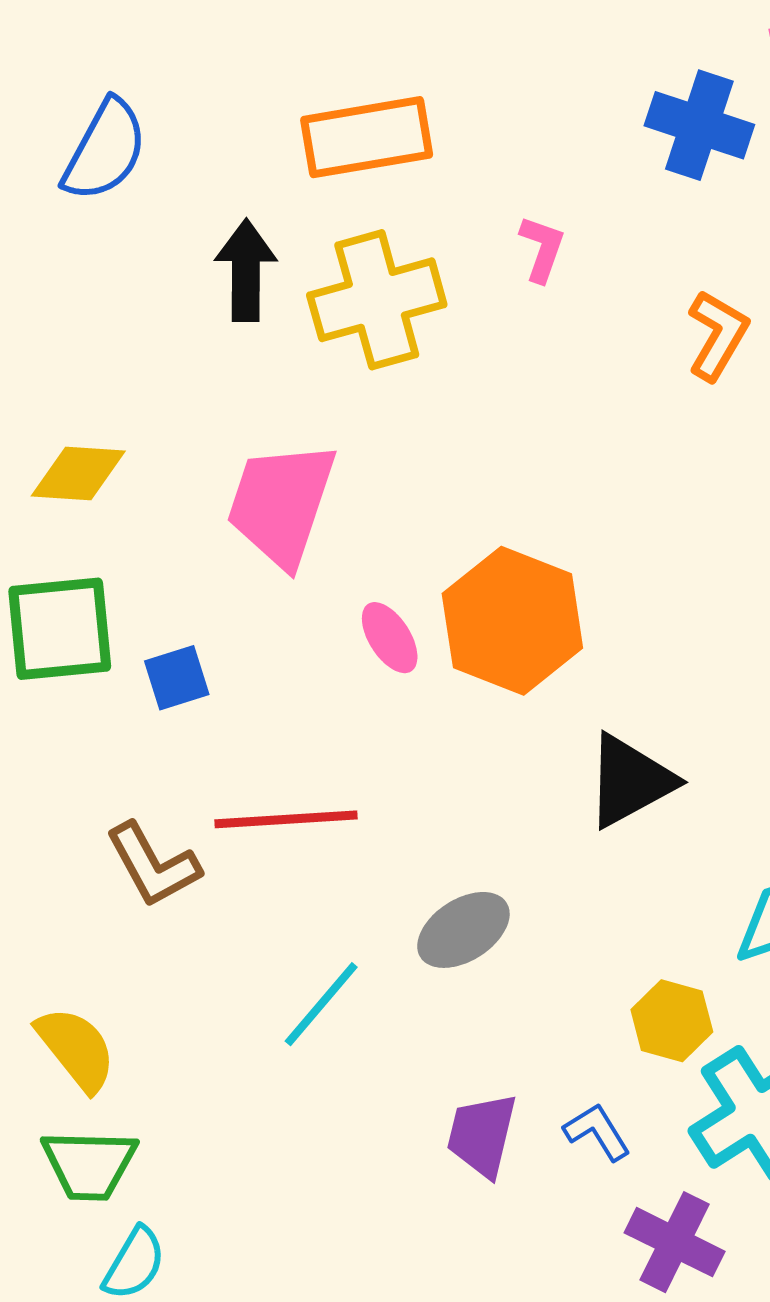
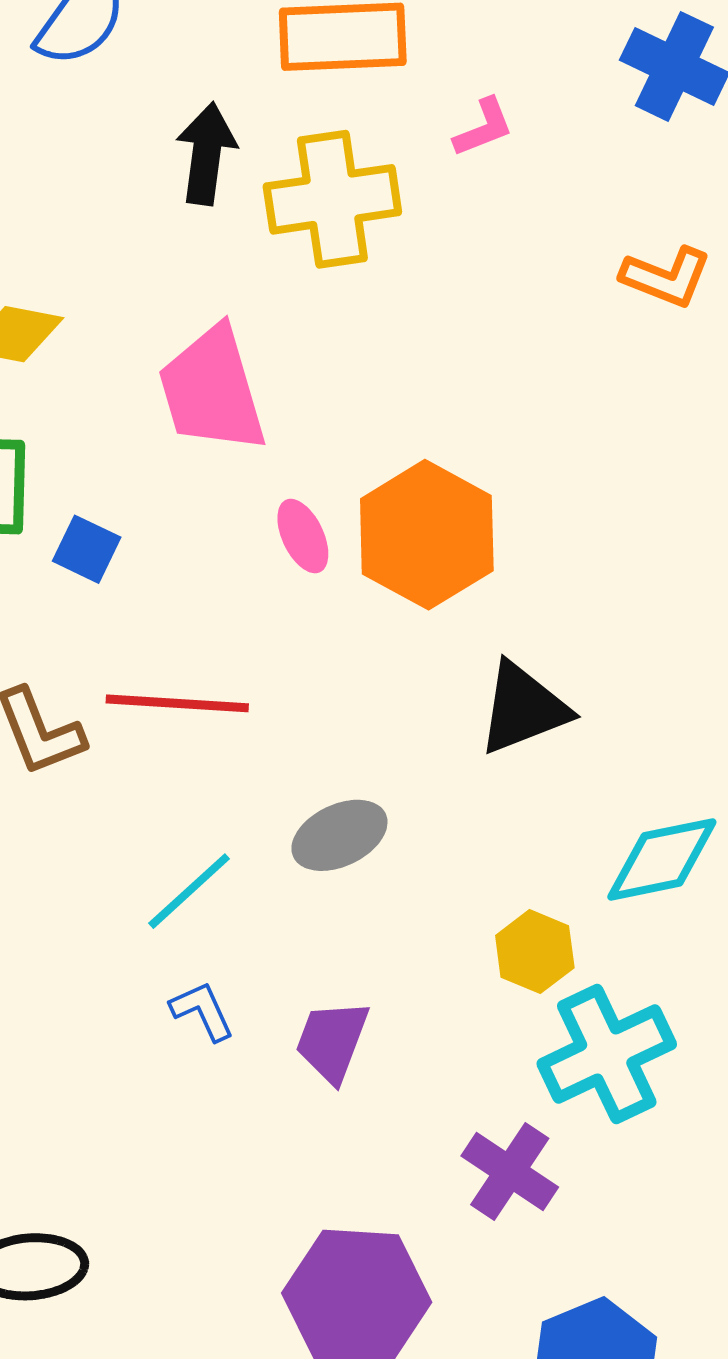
pink L-shape: (542, 249) -> (484, 127), moved, turned 42
orange L-shape: (718, 335) -> (666, 277), turned 74
pink trapezoid: (281, 504) -> (212, 390), turned -42
blue square: (177, 678) -> (87, 549), turned 36
blue L-shape: (597, 1132) -> (202, 1011), moved

